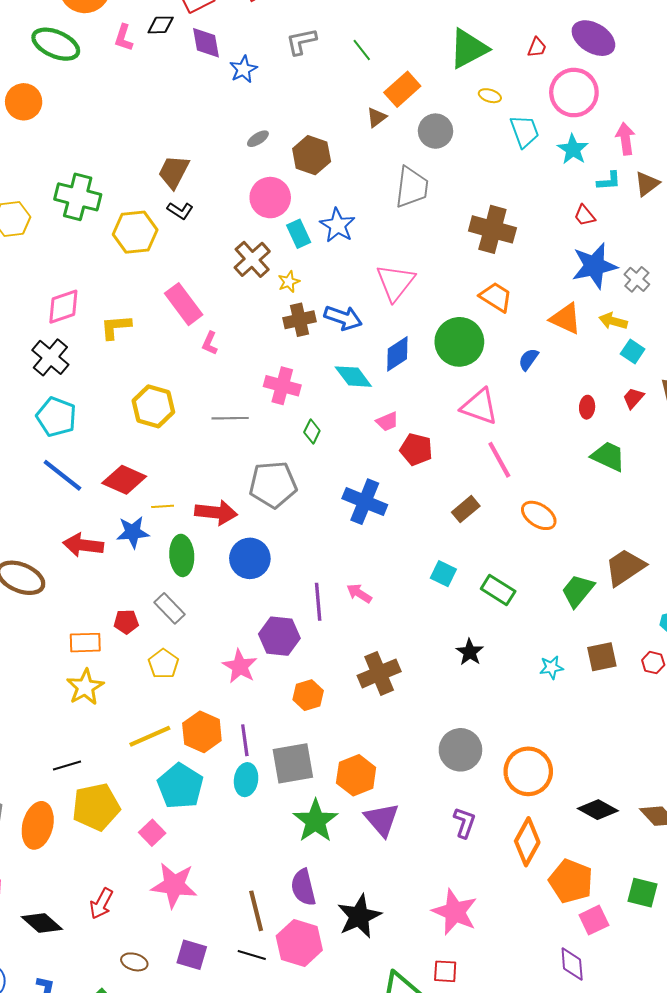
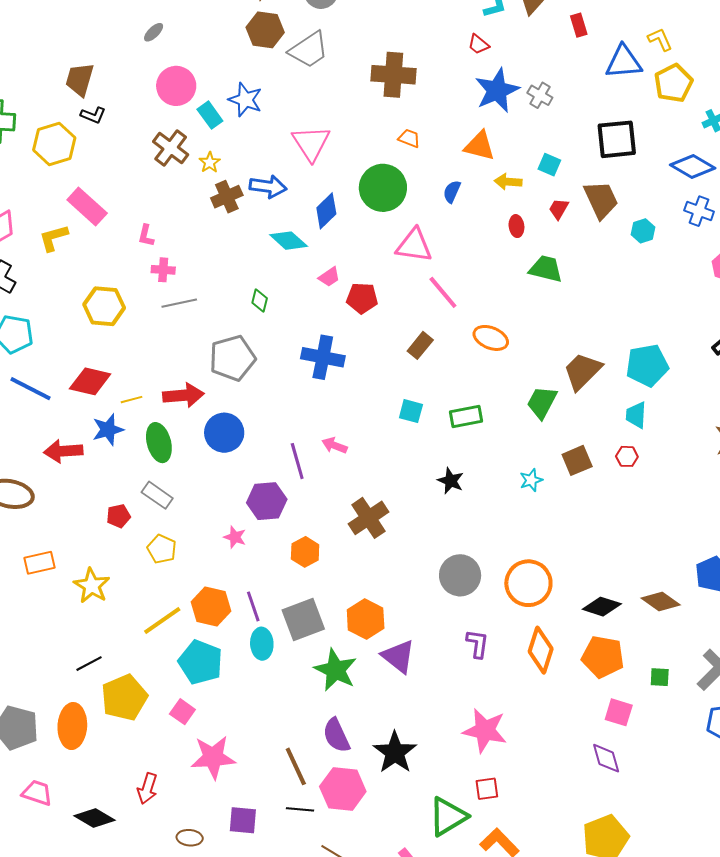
brown hexagon: (312, 155) -> (265, 30), moved
gray trapezoid: (412, 187) -> (309, 50), turned 60
orange trapezoid: (496, 297) -> (409, 138), size x0.7
pink rectangle: (184, 304) -> (87, 206), moved
yellow arrow: (613, 321) -> (508, 182), moved
pink cross: (282, 386) -> (163, 270), moved, size x0.7
green rectangle: (498, 590) -> (466, 416), turned -32
orange rectangle: (85, 643) -> (39, 563), moved
pink star: (240, 666) -> (235, 537), size x0.7
orange pentagon: (571, 881) -> (603, 657), moved
green square: (643, 893) -> (660, 677), size x0.7
pink square: (594, 920) -> (619, 712), turned -36

